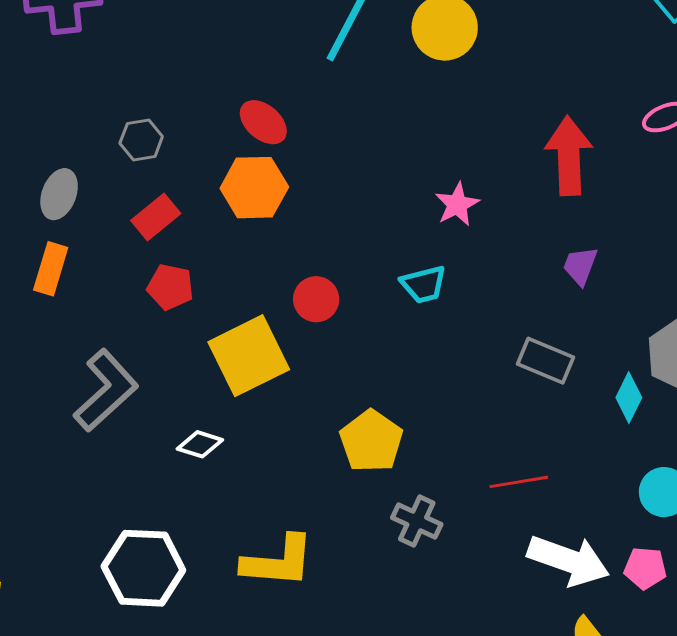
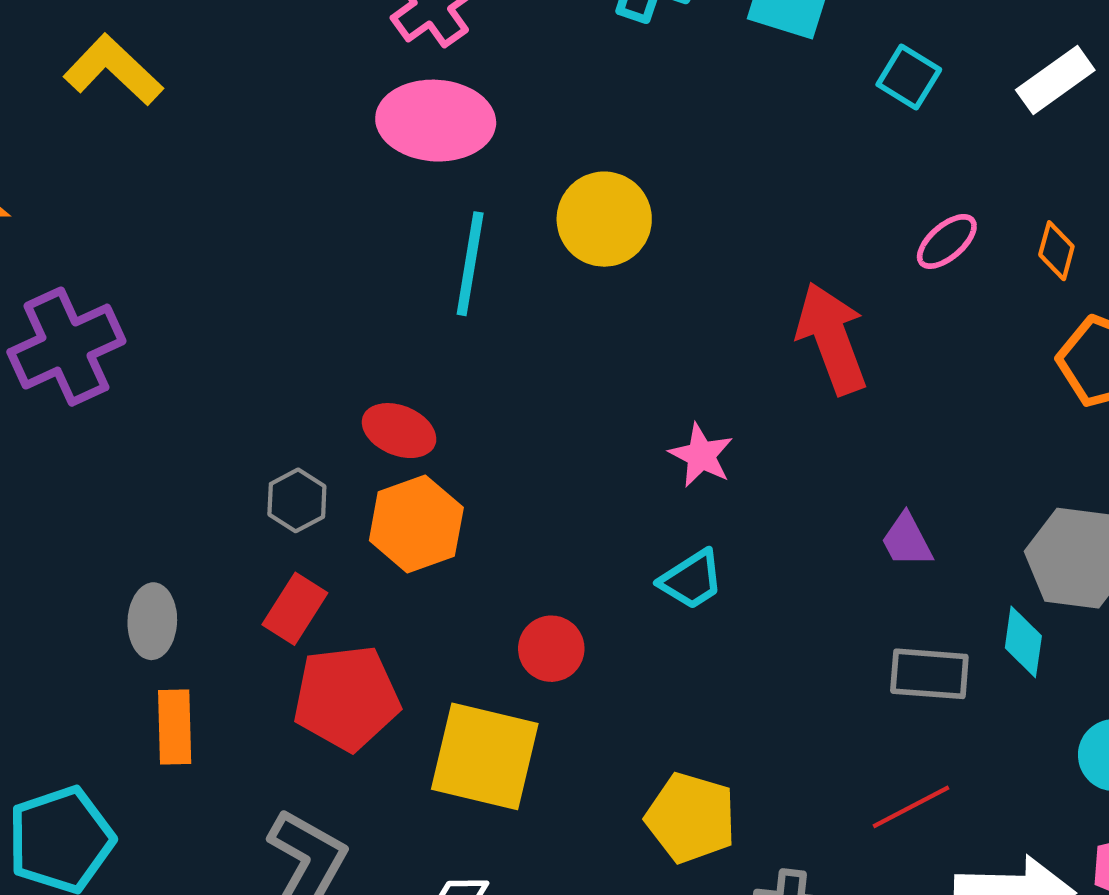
gray hexagon: (141, 140) -> (297, 500), moved
purple trapezoid: (580, 266) -> (907, 540), moved, turned -30
red pentagon: (170, 287) -> (346, 698), size x1.6
yellow square: (249, 356) -> (485, 756), turned -32
gray rectangle: (545, 361) -> (929, 674), moved

